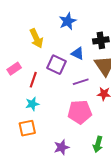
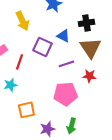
cyan star: (32, 104) -> (10, 85), moved
orange square: (27, 128) -> (26, 110), moved
green arrow: (98, 144) -> (71, 126), moved

